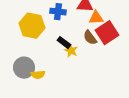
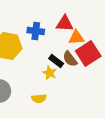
black rectangle: (64, 43) -> (56, 61), moved
yellow semicircle: (38, 75) -> (39, 99), moved

